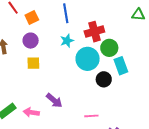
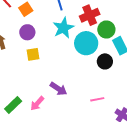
cyan star: (67, 41) -> (63, 28), size x1.5
pink arrow: (31, 112) -> (37, 103), turned -49

